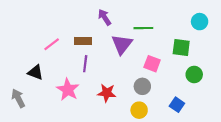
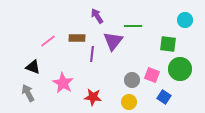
purple line: (85, 64) -> (92, 54), moved
pink square: (152, 64) -> (152, 75), moved
green circle: (194, 74) -> (180, 69), size x1.5
red star: (107, 93) -> (93, 97), moved
gray arrow: (18, 98) -> (28, 93), moved

